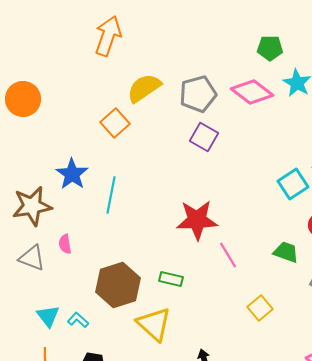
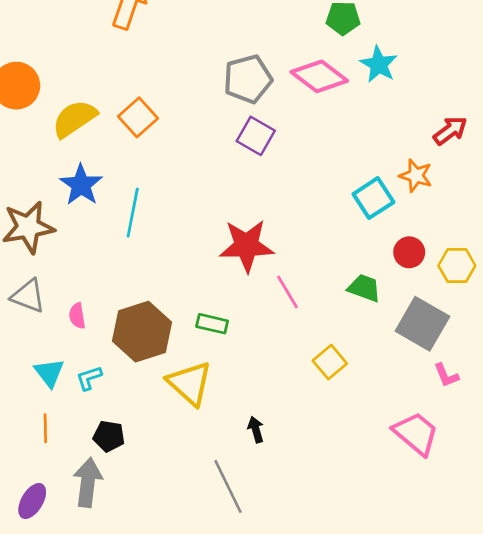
yellow semicircle: (144, 88) -> (74, 119), moved
pink semicircle: (65, 244) -> (77, 316), moved
cyan L-shape: (78, 320) -> (89, 378), turned -60

